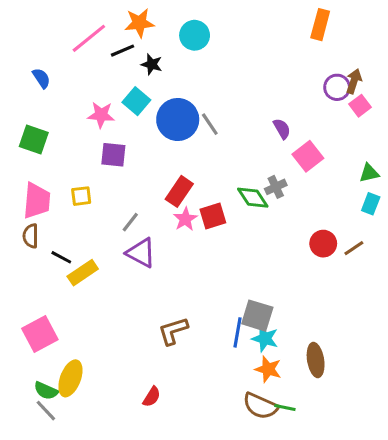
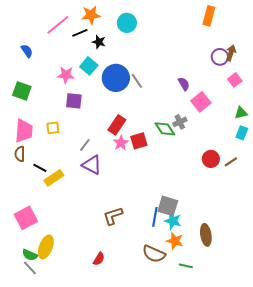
pink square: (360, 106) -> (235, 80), moved
brown semicircle: (260, 406) -> (154, 254), moved

